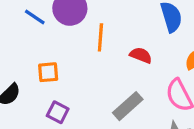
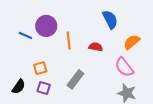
gray rectangle: (128, 106) -> (75, 79), moved
purple square: (58, 112) -> (44, 88), moved

